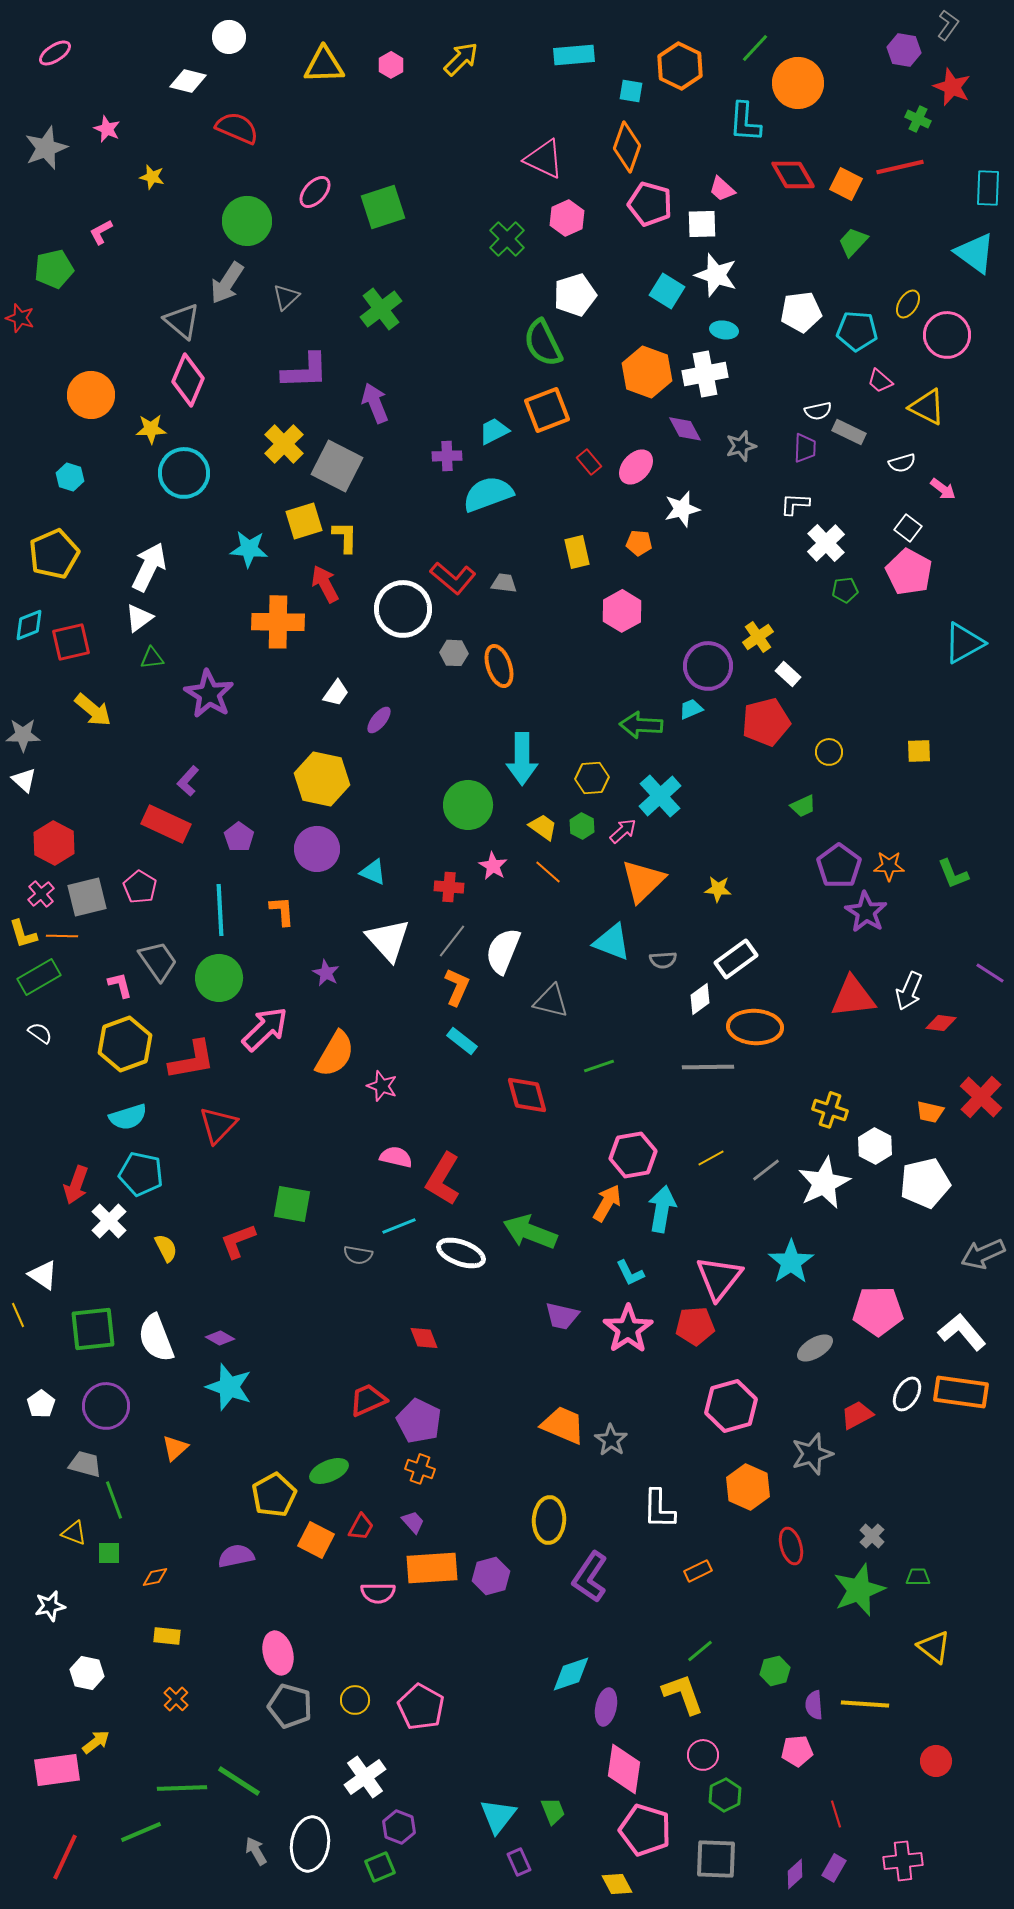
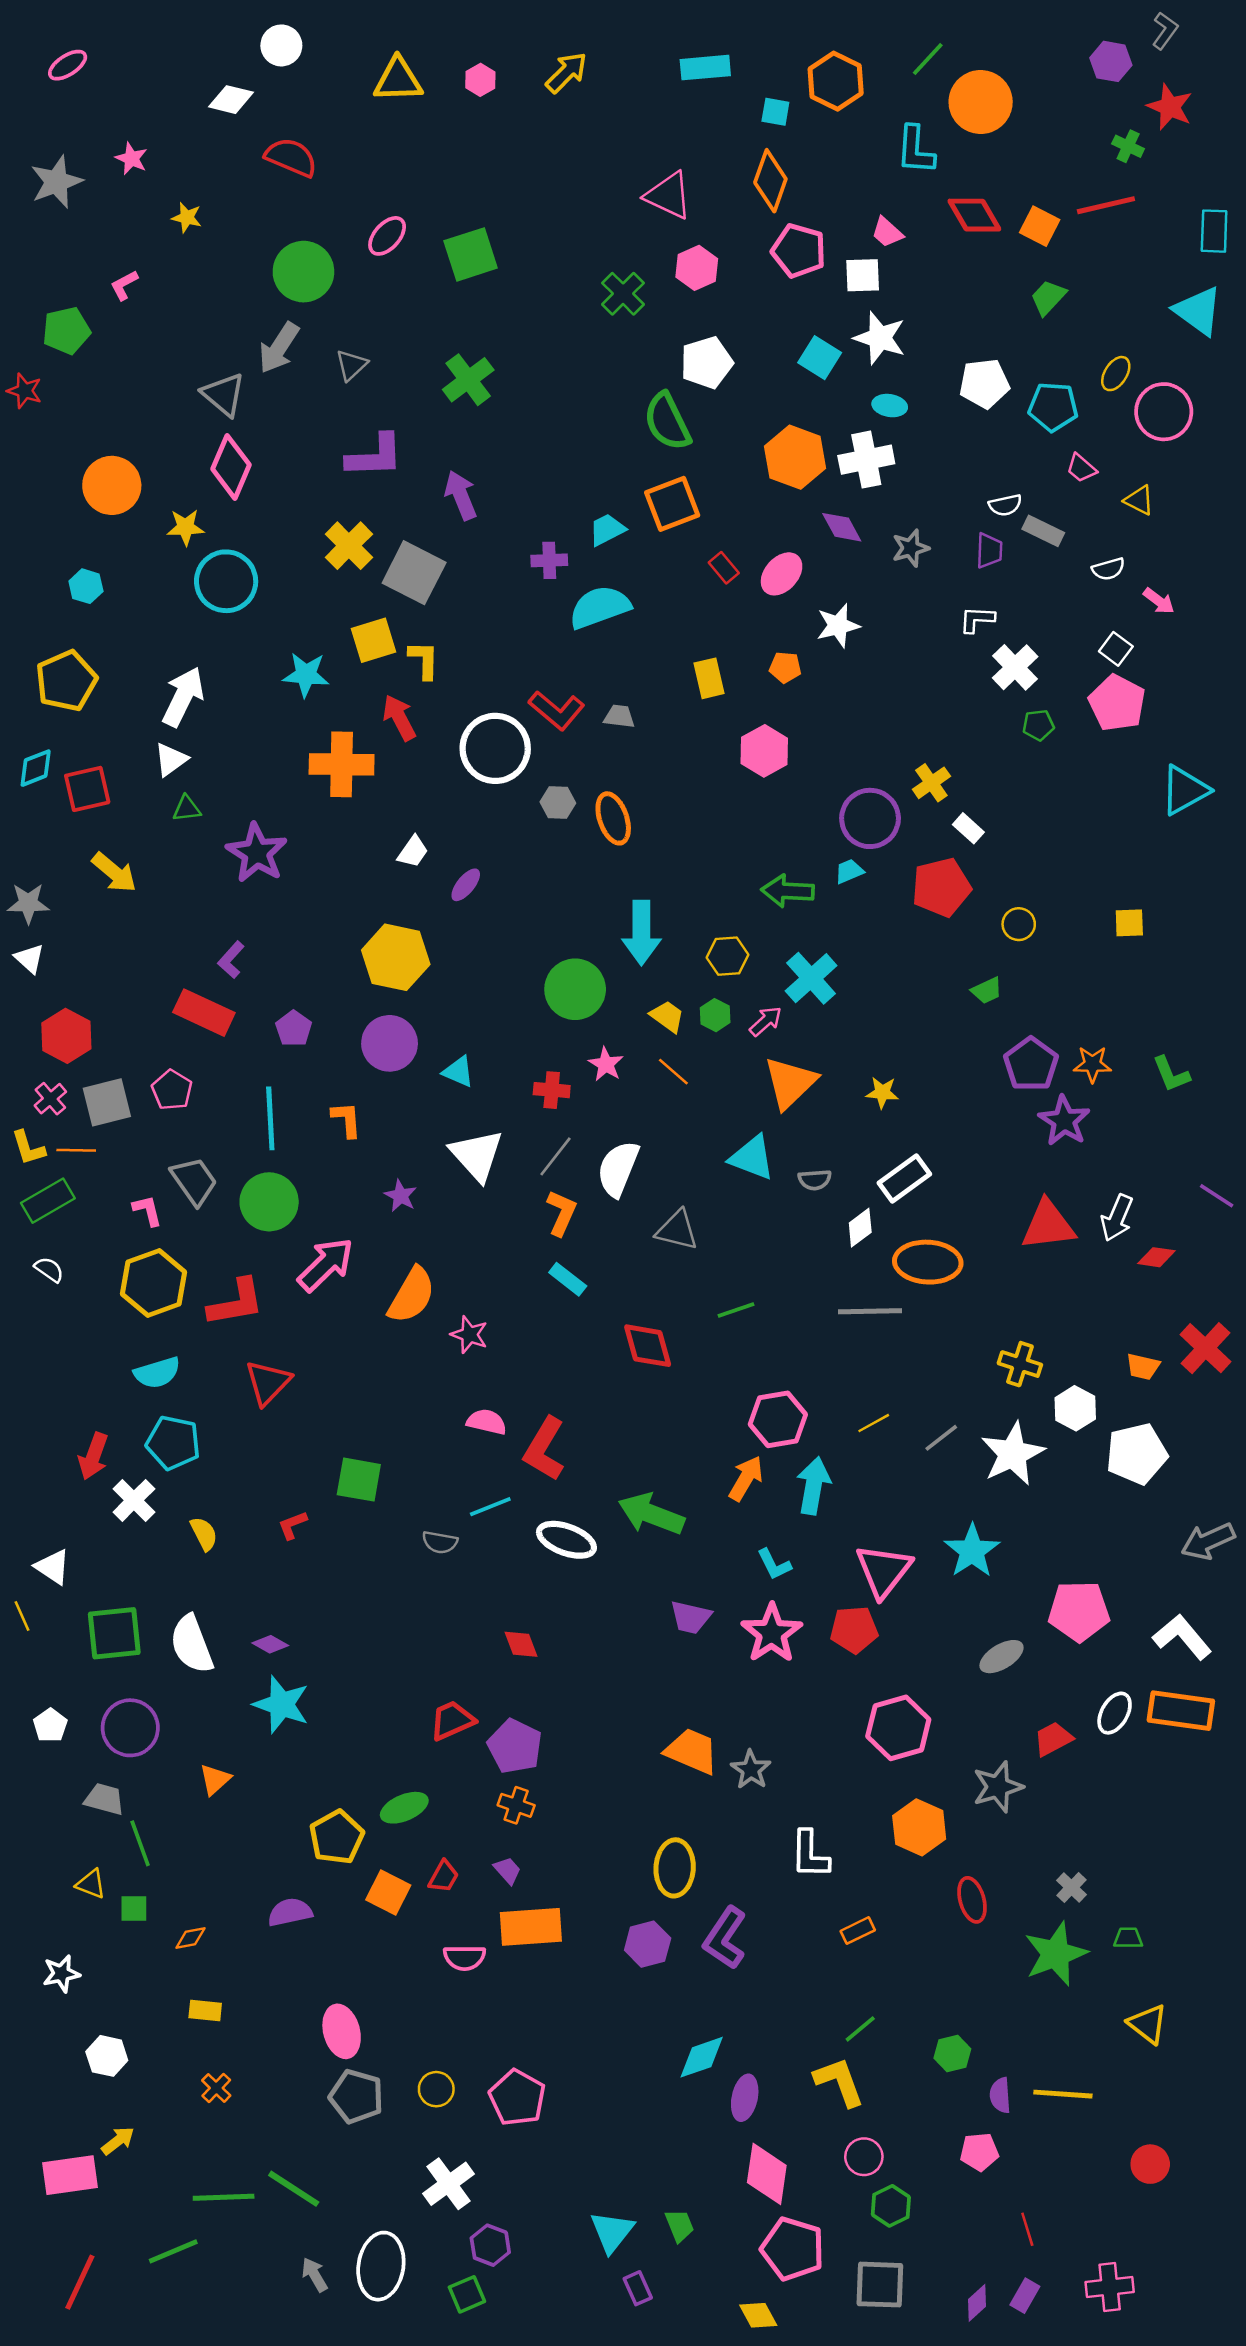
yellow triangle: (927, 407) -> (1139, 500), size x0.7
red L-shape: (238, 1241) -> (292, 1525), size x0.7
purple hexagon: (491, 1576) -> (648, 1944), moved

